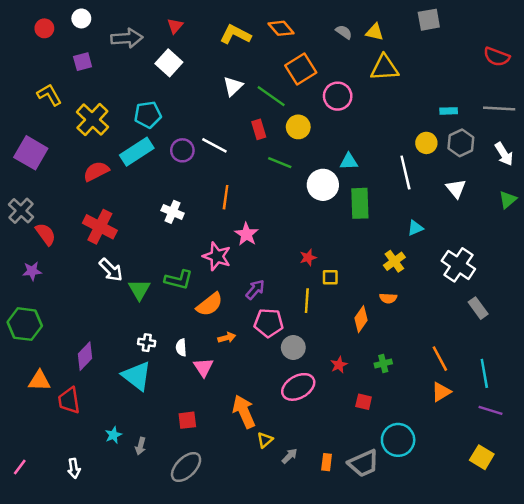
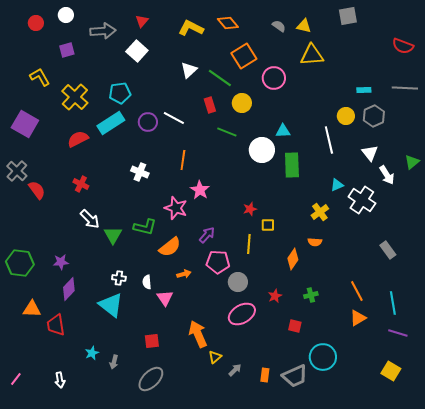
white arrow: (504, 154) -> (387, 175), moved
red cross: (100, 227) -> (81, 184), size x0.6
white cross: (458, 265) -> (362, 200), moved
purple star: (32, 271) -> (61, 262), moved

